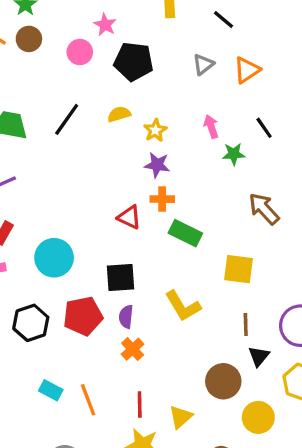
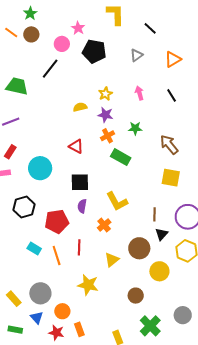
orange triangle: (247, 70) -> (173, 59), moved
yellow semicircle: (119, 114) -> (80, 107), moved
black line: (67, 119) -> (50, 69), moved
green star: (234, 154) -> (135, 128), moved
orange cross: (162, 199) -> (108, 136), turned -32
red triangle: (129, 217) -> (76, 146), moved
yellow square: (239, 269) -> (171, 178), moved
red pentagon: (83, 316) -> (57, 221), moved
orange cross: (133, 349) -> (104, 225), moved
red line: (140, 404) -> (79, 247), moved
yellow triangle: (181, 417) -> (112, 260), moved

